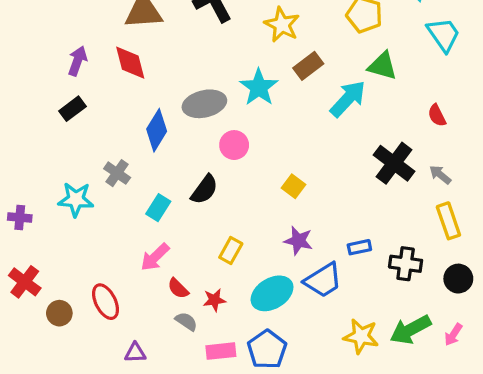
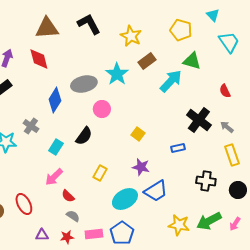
blue rectangle: (359, 247) -> (178, 148), moved
red star: (214, 300) -> (67, 237), moved

